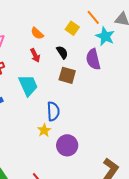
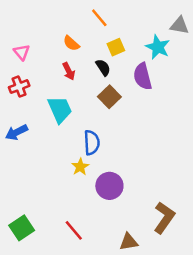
orange line: (93, 17) -> (99, 18), moved
yellow square: (72, 28) -> (116, 47), moved, turned 32
brown square: (67, 75) -> (109, 97), turned 30

